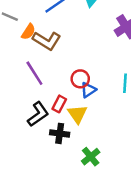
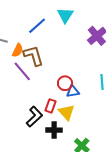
brown L-shape: (47, 41) -> (34, 56), turned -130
purple line: (34, 73) -> (22, 71), moved
blue triangle: (88, 90) -> (73, 91), turned 32

